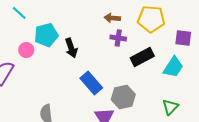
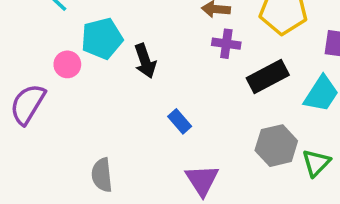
blue rectangle: (91, 83) -> (180, 121), size x0.6
gray hexagon: (123, 97) -> (276, 146), moved

